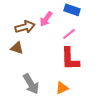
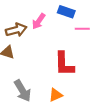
pink line: (69, 34) -> (82, 29), moved, turned 40

